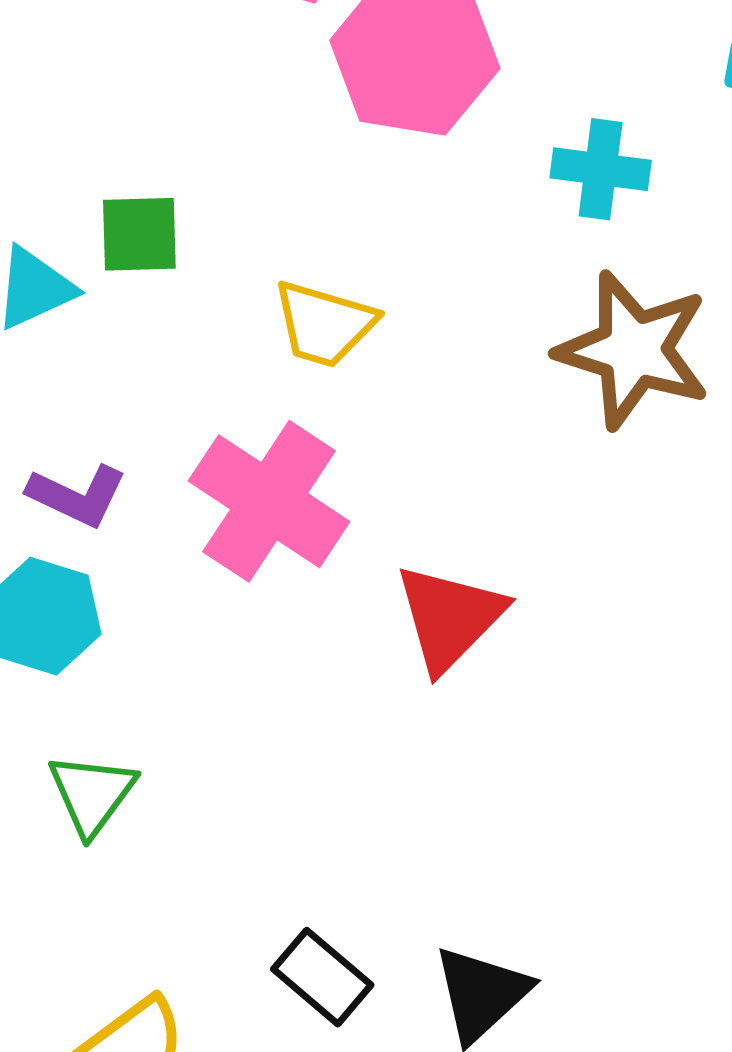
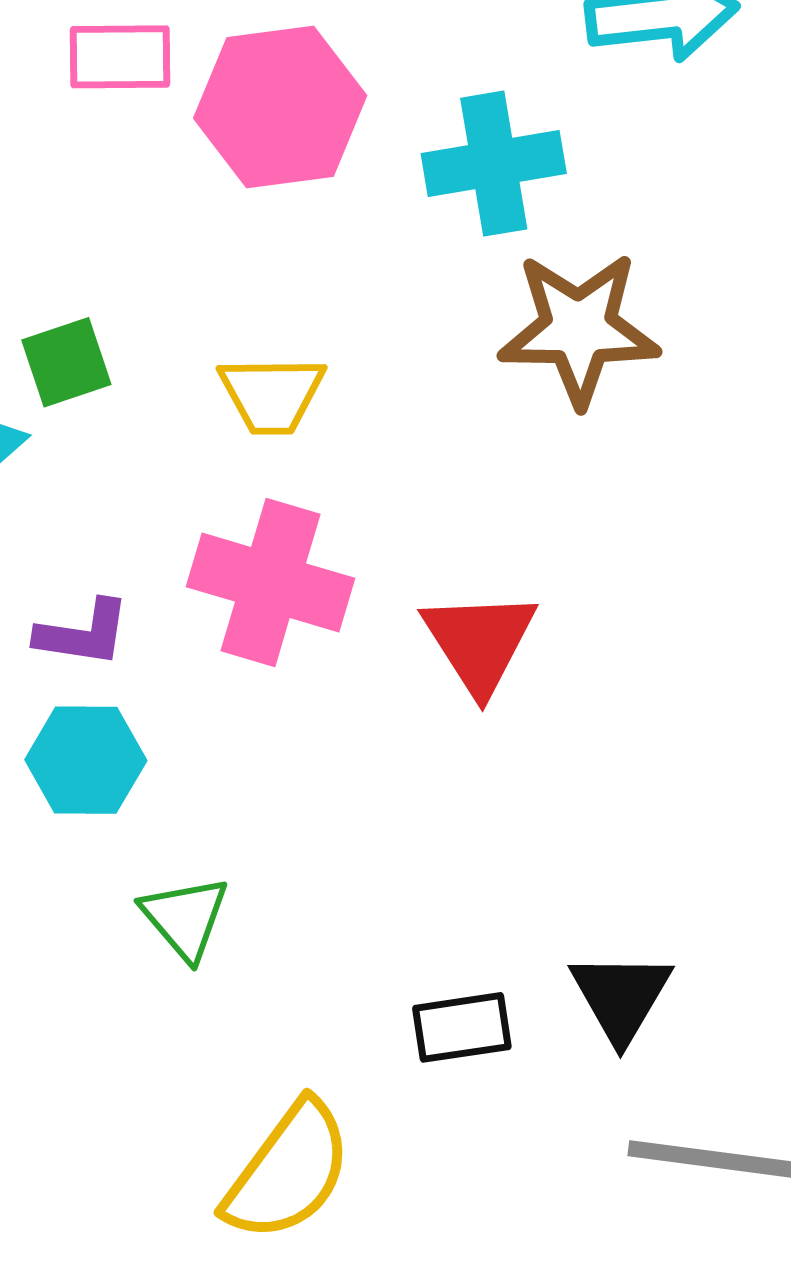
cyan cross: (601, 169) -> (494, 164), size x1.4
black rectangle: (322, 977) -> (462, 1027), turned -32

